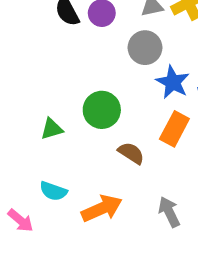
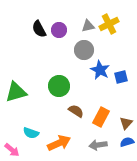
green triangle: (52, 129) -> (16, 92), moved, size x1.6
orange rectangle: (174, 129) -> (101, 117), moved
gray arrow: (169, 212) -> (98, 145), turned -72

